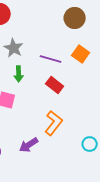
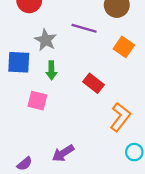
purple line: (51, 59) -> (84, 28), moved
orange L-shape: (54, 123) -> (120, 117), moved

